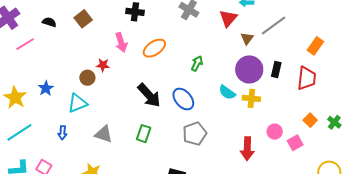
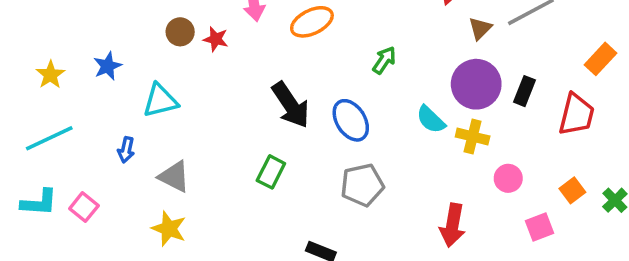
brown circle: (87, 78) -> (180, 32), moved
yellow star: (15, 97) -> (50, 75), size x0.7
pink circle: (275, 132) -> (508, 178), moved
gray triangle: (104, 134) -> (174, 176), moved

